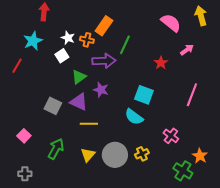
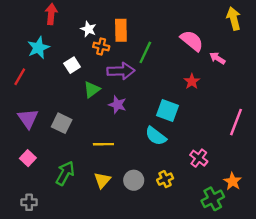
pink semicircle: (171, 23) -> (192, 41), moved
orange rectangle: (104, 26) -> (121, 30), turned -36
white star: (68, 38) -> (88, 29), moved
pink arrow: (187, 50) -> (217, 58), turned -112
red star: (161, 63) -> (192, 81), moved
pink line: (192, 95) -> (236, 122), moved
purple triangle: (79, 102) -> (28, 119), moved, turned 30
gray circle: (115, 155) -> (134, 180), size x0.7
green cross: (183, 171) -> (213, 199), turned 30

